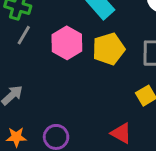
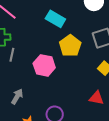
pink hexagon: (67, 43) -> (44, 65), moved

